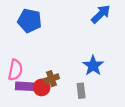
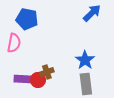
pink semicircle: (15, 70) -> (14, 43), moved
gray rectangle: (81, 91) -> (86, 84), moved, size x1.5

